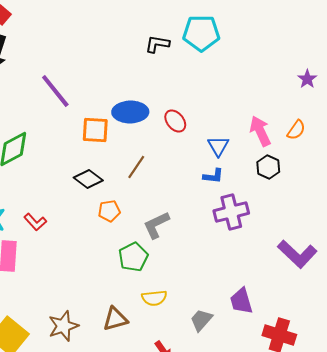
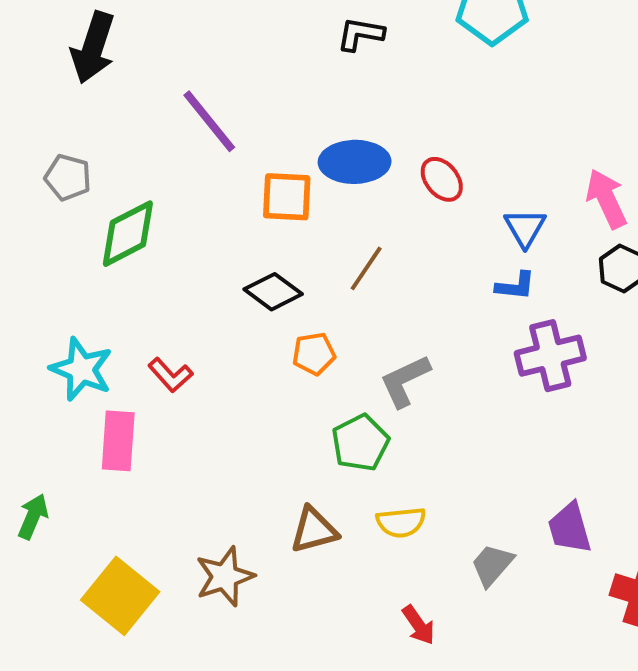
black L-shape: (157, 44) -> (360, 34), moved
brown triangle: (115, 319) -> (314, 530), moved

